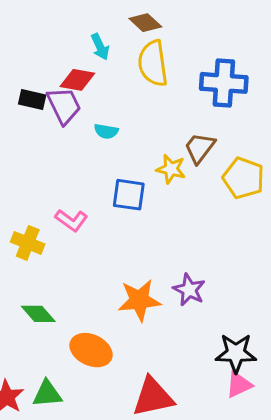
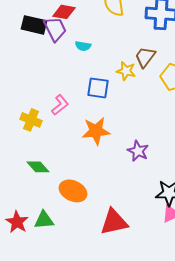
black rectangle: (32, 100) -> (34, 25), size x1.4
pink L-shape: (71, 220) -> (60, 105), turned -75
orange star: (139, 300) -> (96, 131), moved

